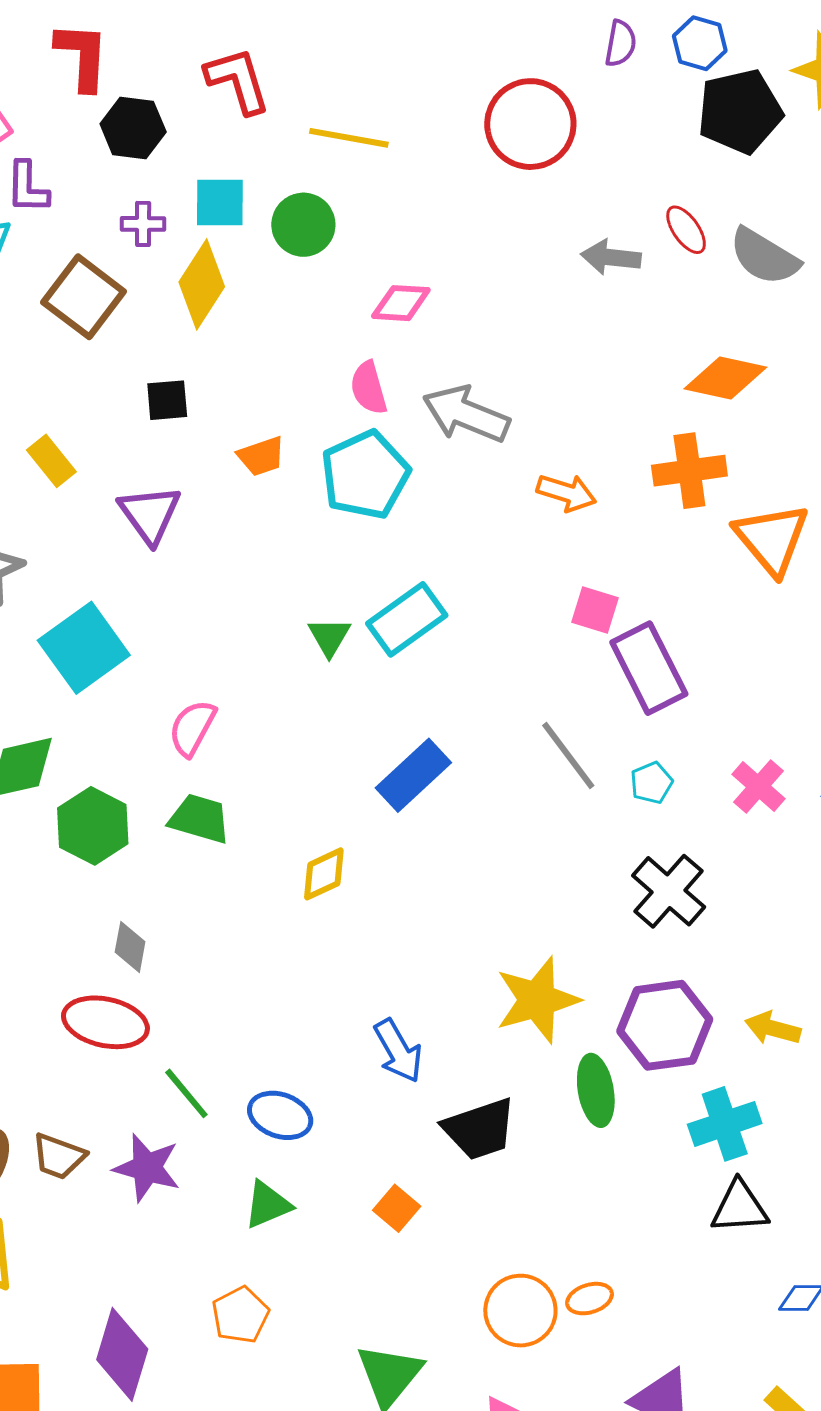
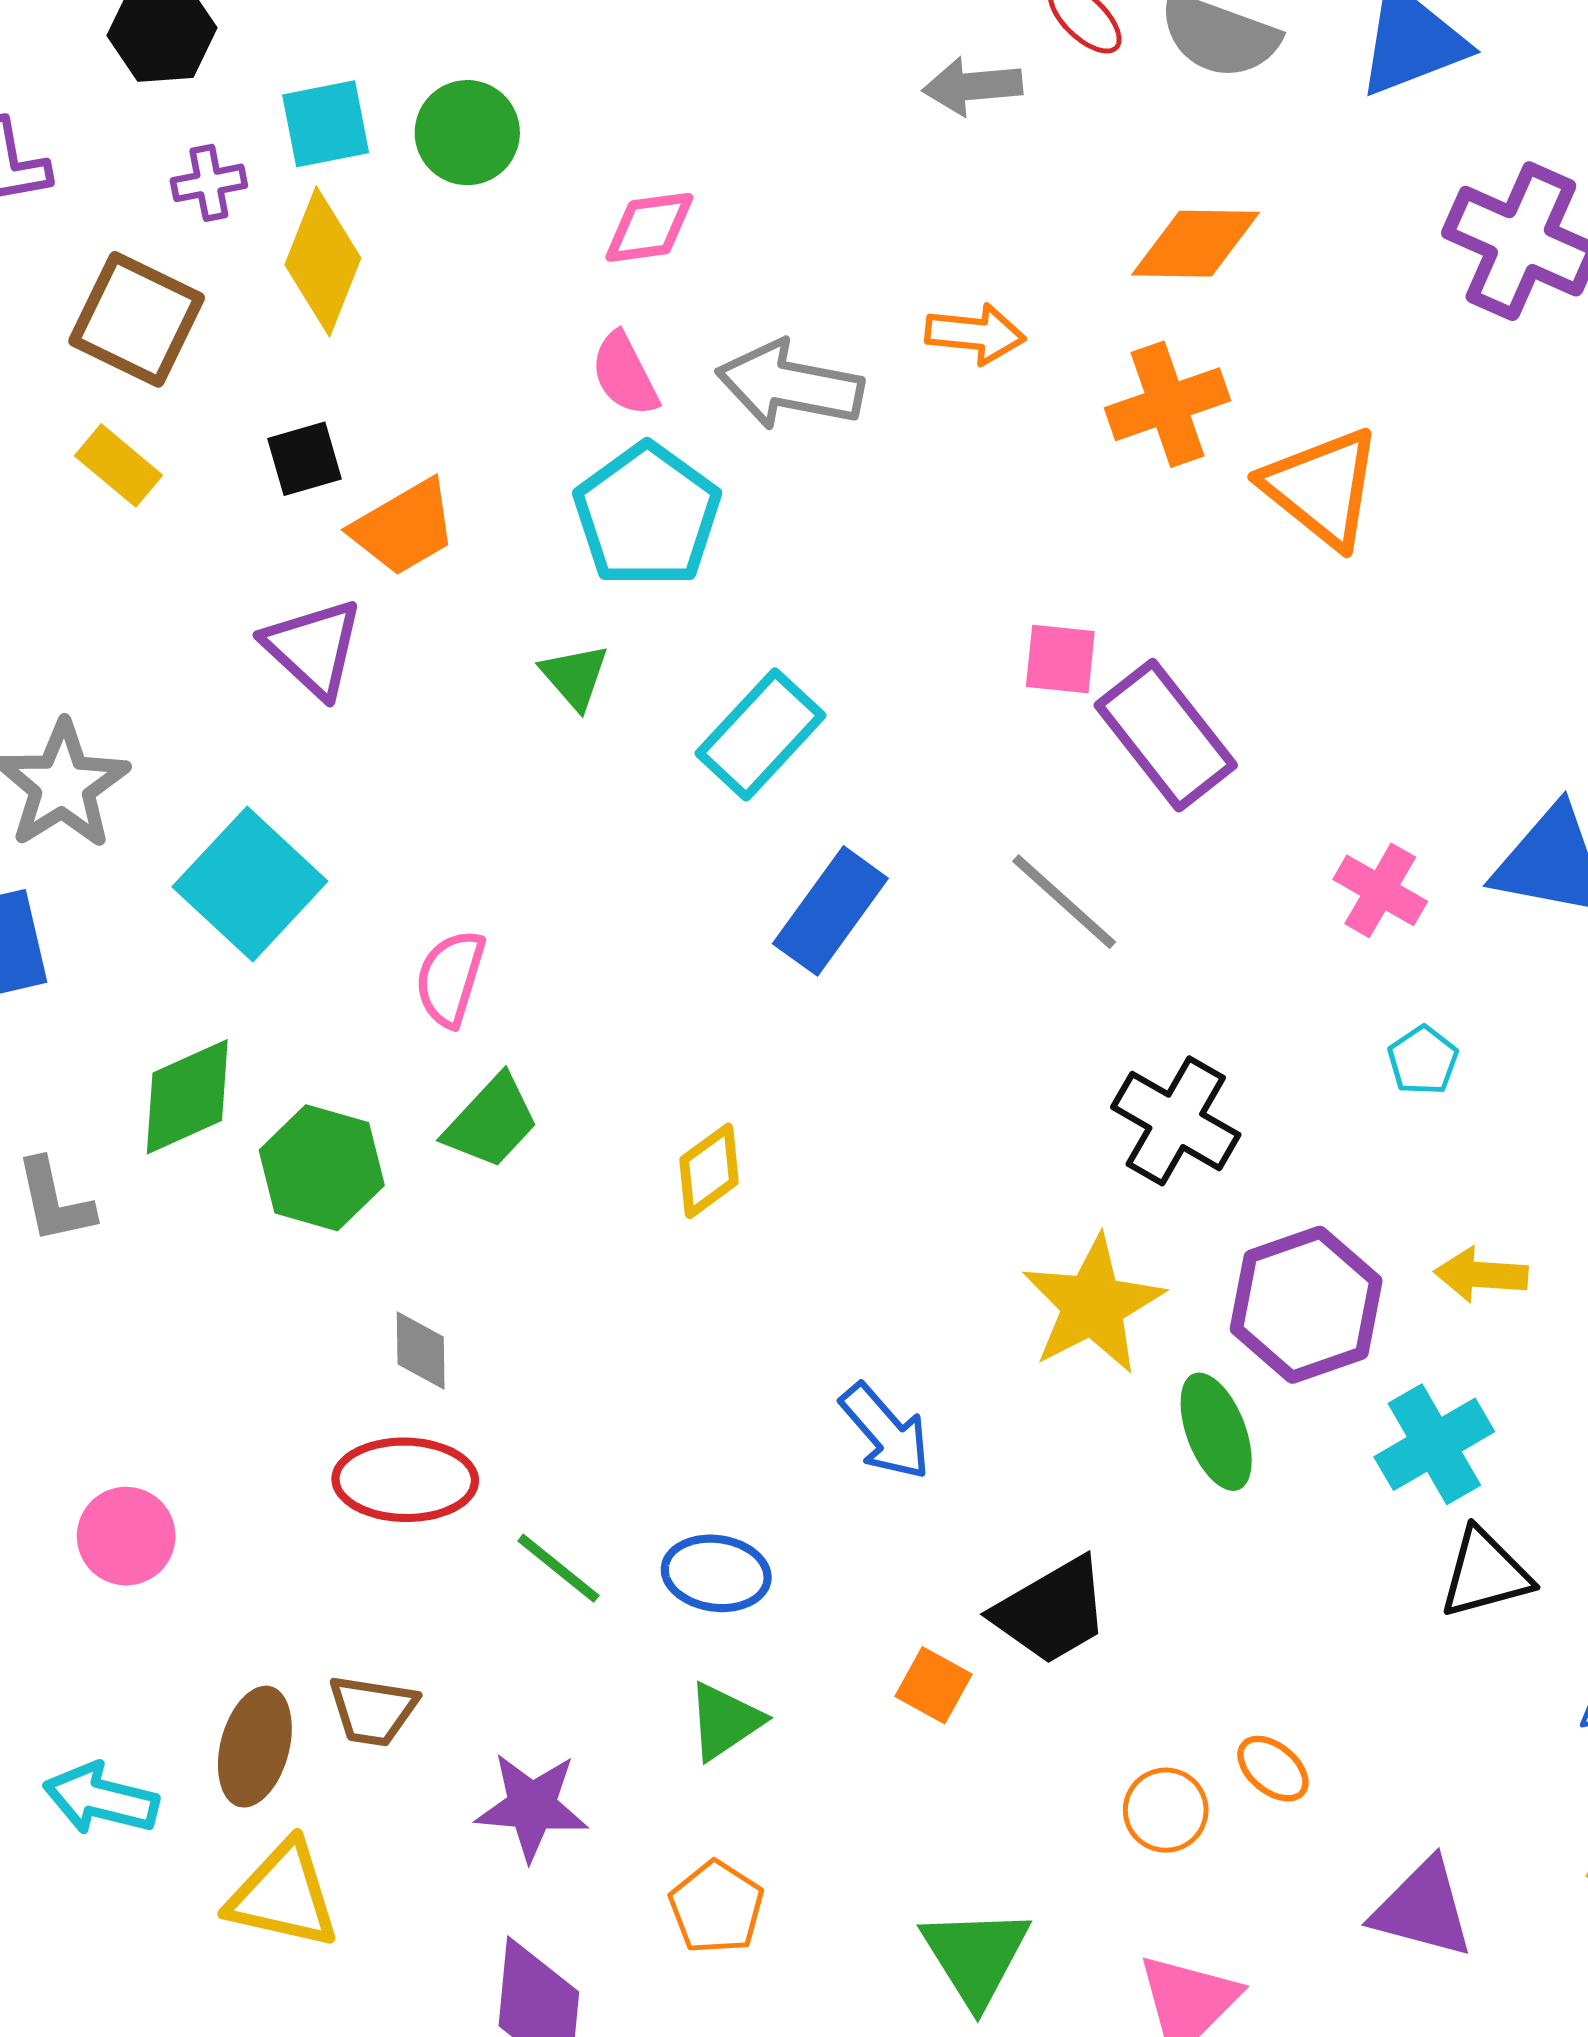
orange trapezoid: (261, 456) -> (404, 527), moved, size x1.4
yellow rectangle: (51, 461) -> (118, 465), moved
orange arrow: (566, 493) -> (975, 334), moved
green triangle: (329, 637) -> (575, 677), moved
blue rectangle: (413, 775) -> (830, 911), moved
cyan pentagon: (651, 783) -> (1423, 1060), moved
green trapezoid: (200, 819) -> (491, 1122), turned 128
black cross: (669, 891) -> (1176, 1121), moved
black trapezoid: (480, 1129) -> (1052, 1611), moved
purple star: (147, 1168) -> (532, 1806), moved
orange ellipse: (590, 1299) -> (1273, 1769), turned 69
orange circle: (520, 1311) -> (1166, 1810), size x0.7

